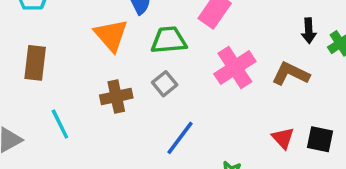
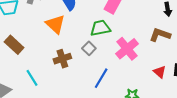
green trapezoid: (169, 40) -> (100, 28), moved
brown rectangle: (35, 63) -> (14, 45), turned -48
pink cross: (235, 68) -> (127, 49), moved

